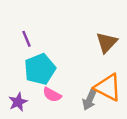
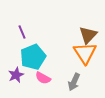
orange triangle: (108, 87) -> (85, 53), moved, turned 30
purple star: (18, 102) -> (16, 75), moved

